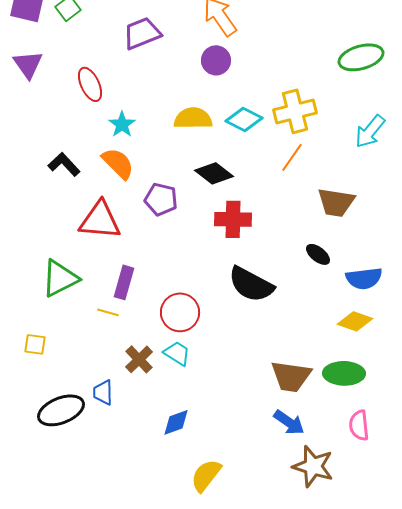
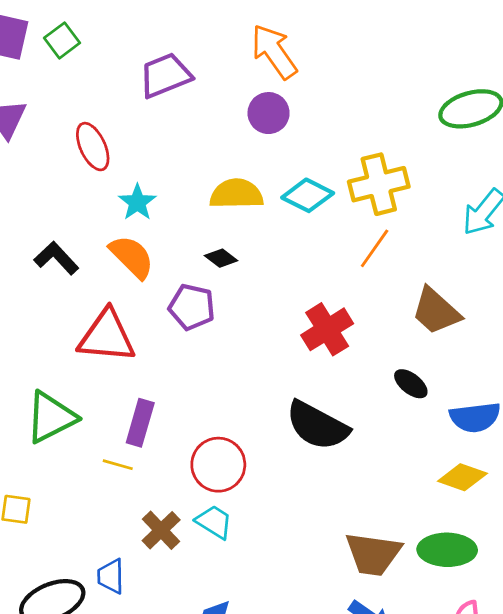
black diamond: (214, 173) -> (221, 258), moved, size x0.6
brown trapezoid: (336, 202) -> (436, 311), turned 33
red cross: (233, 219) -> (327, 329), moved, turned -33

